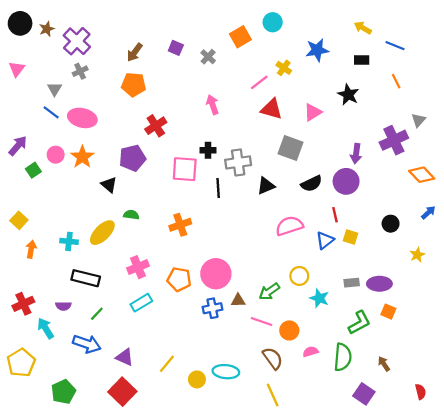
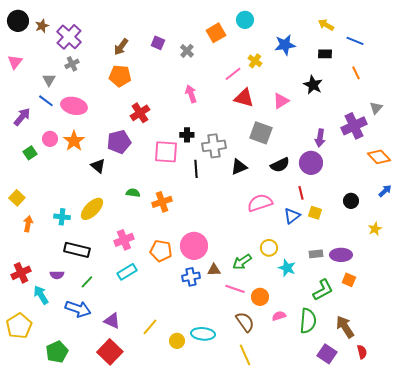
purple arrow: (18, 146) -> (22, 117), moved
green semicircle: (131, 215) -> (133, 193), moved
brown arrow: (384, 364) -> (345, 327), size x1.6
red semicircle: (421, 392) -> (362, 352), moved

